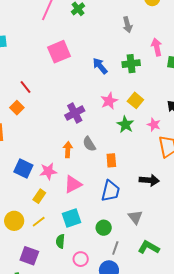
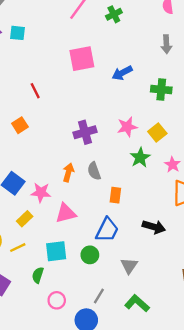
blue arrow: (100, 66) -> (122, 73), moved, turned -90
orange square: (17, 108) -> (20, 125), moved
green circle: (104, 228) -> (90, 255), moved

